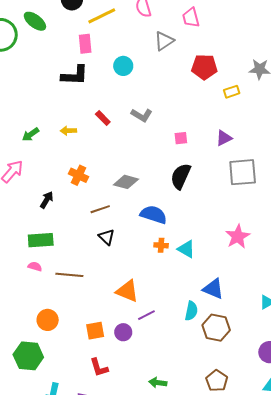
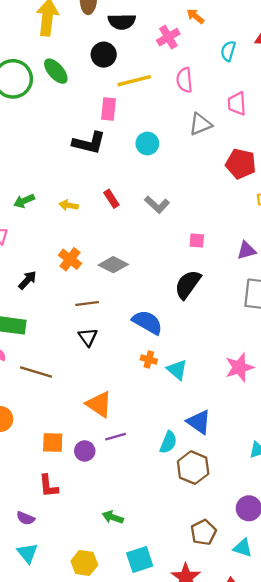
gray diamond: (126, 182) -> (113, 265), moved
brown pentagon: (217, 381) -> (203, 532), moved

